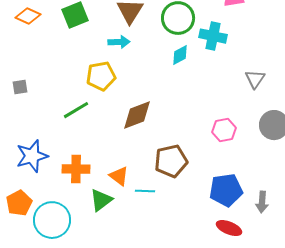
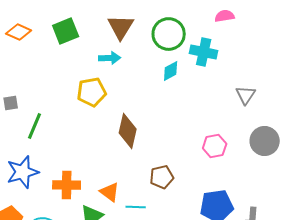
green line: (76, 110) -> (35, 126), moved, turned -36
brown diamond: (137, 115) -> (128, 131), turned -56
brown pentagon: (171, 161) -> (162, 177), size x0.7

